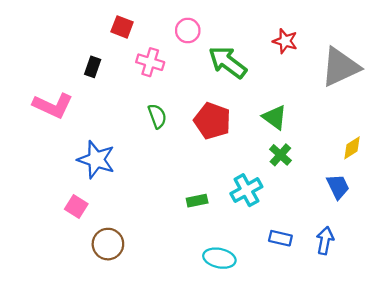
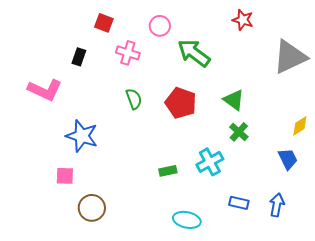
red star: (285, 41) -> (243, 20), moved
pink square: (76, 207) -> (65, 176), turned -30

